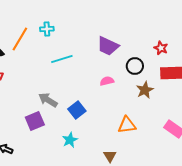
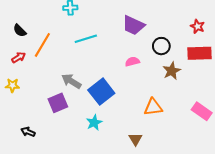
orange line: (20, 39) -> (42, 45), moved
red star: (161, 48) -> (198, 26), moved
blue square: (77, 110) -> (101, 92), size x1.4

